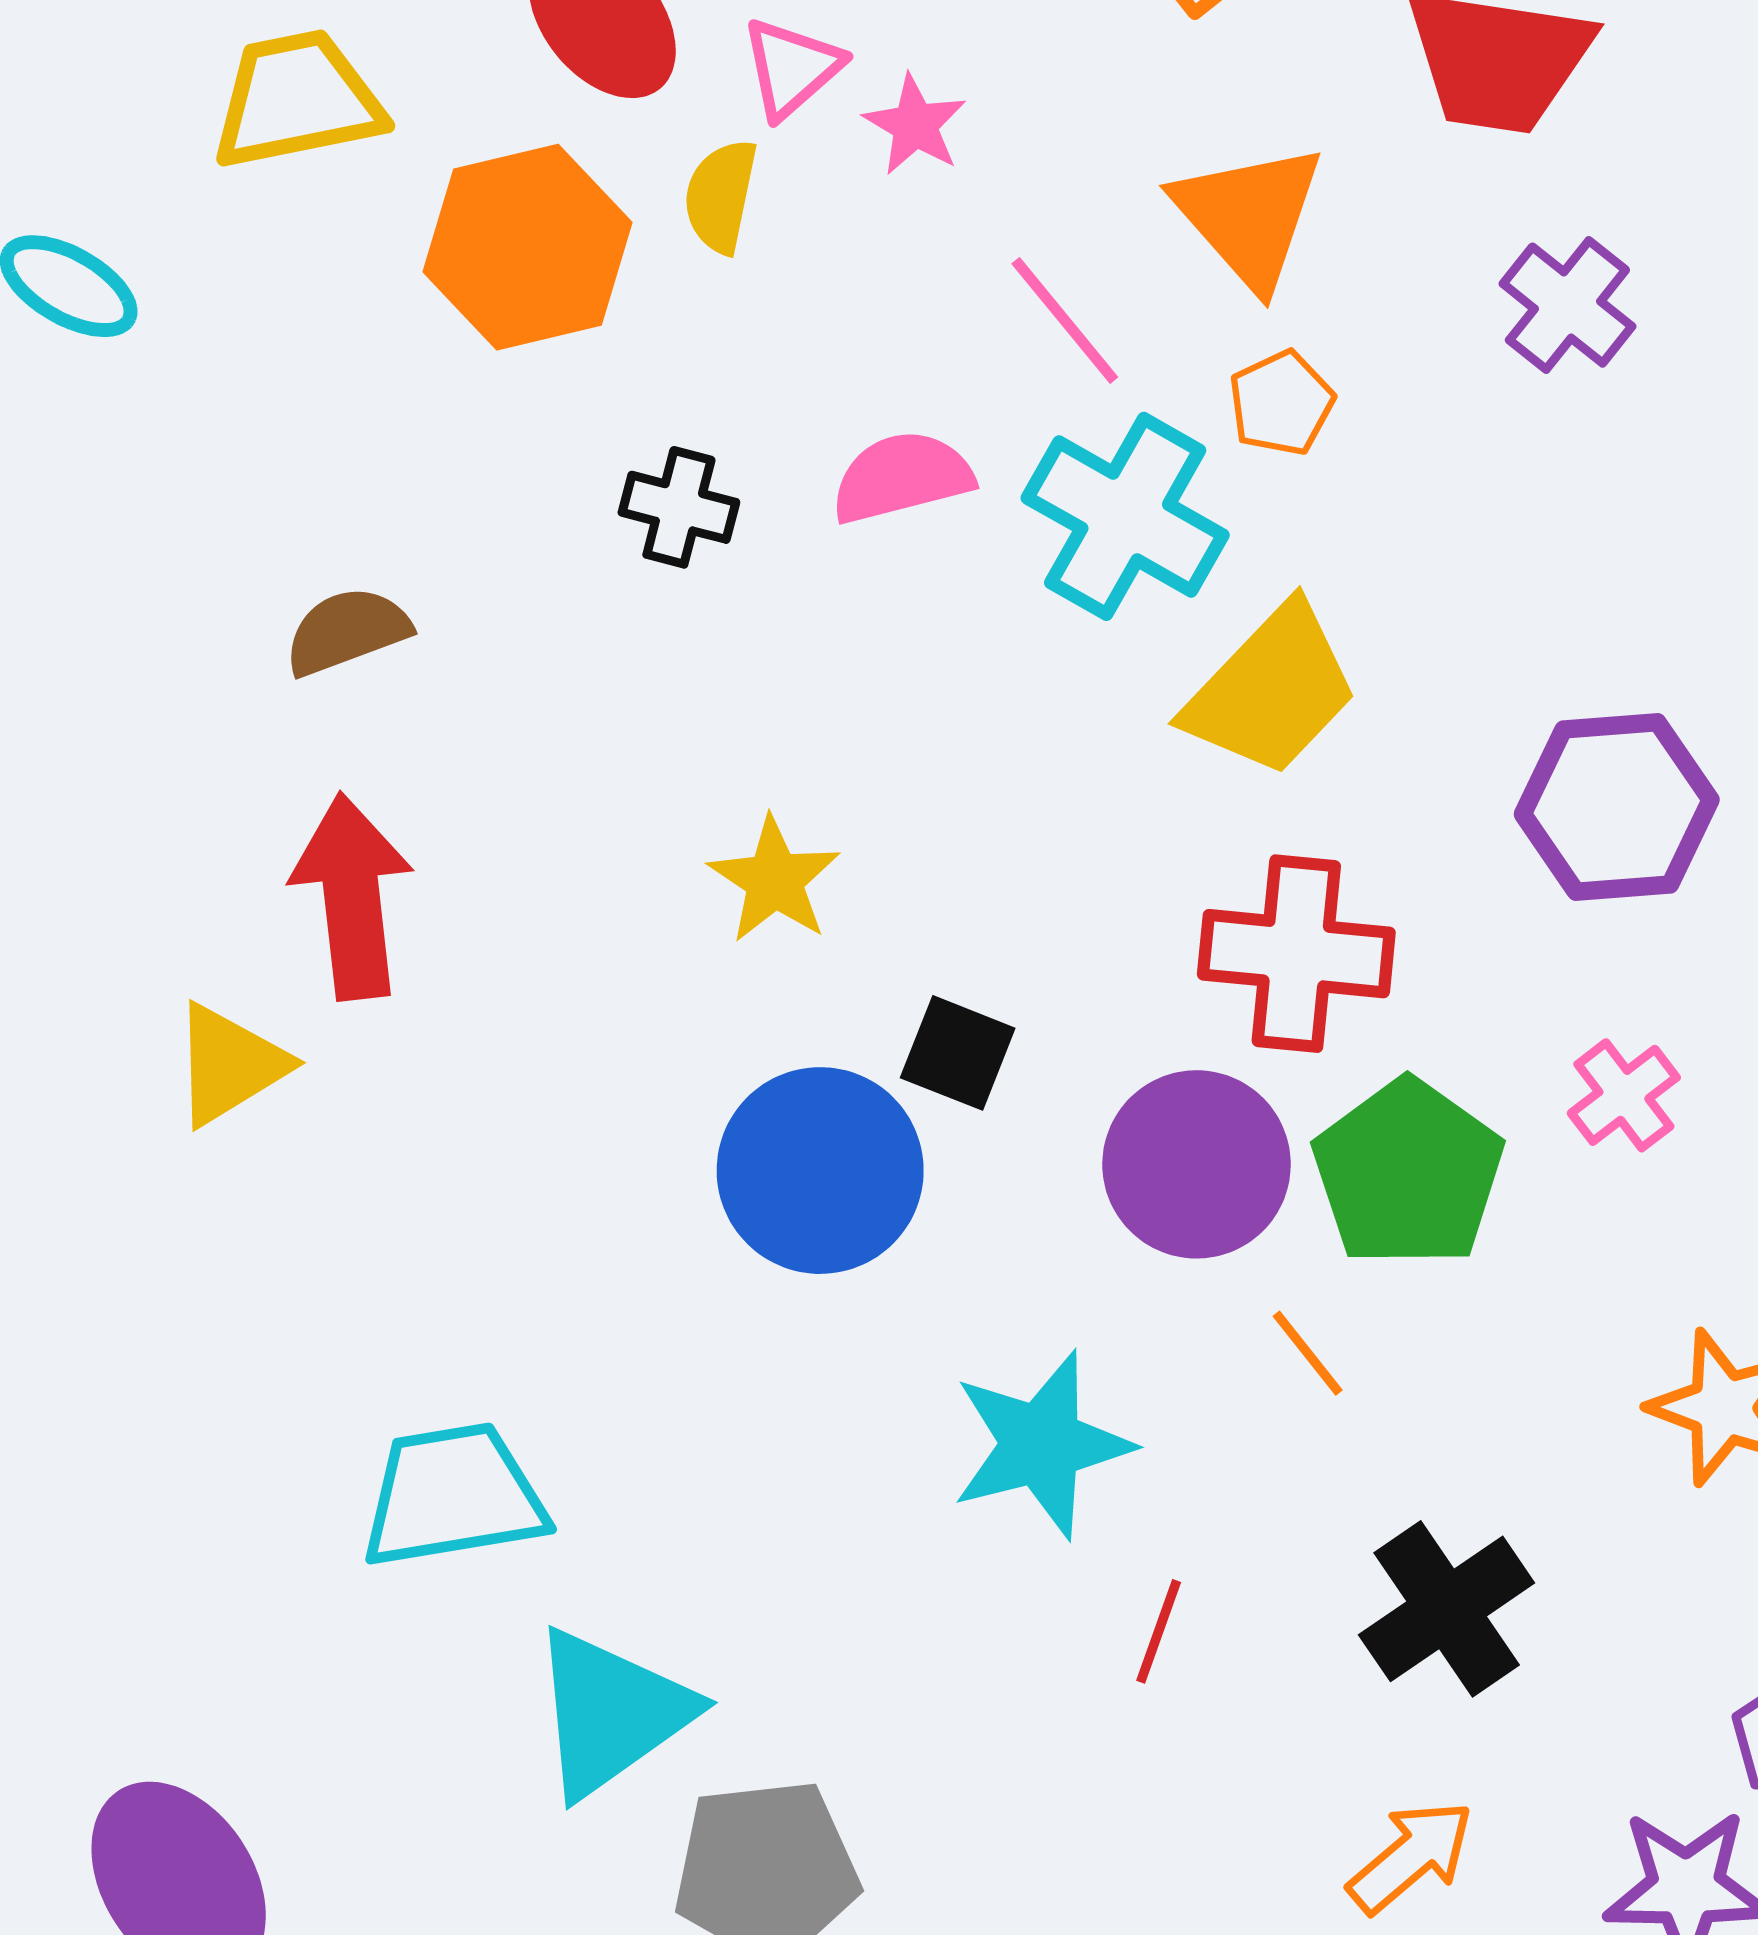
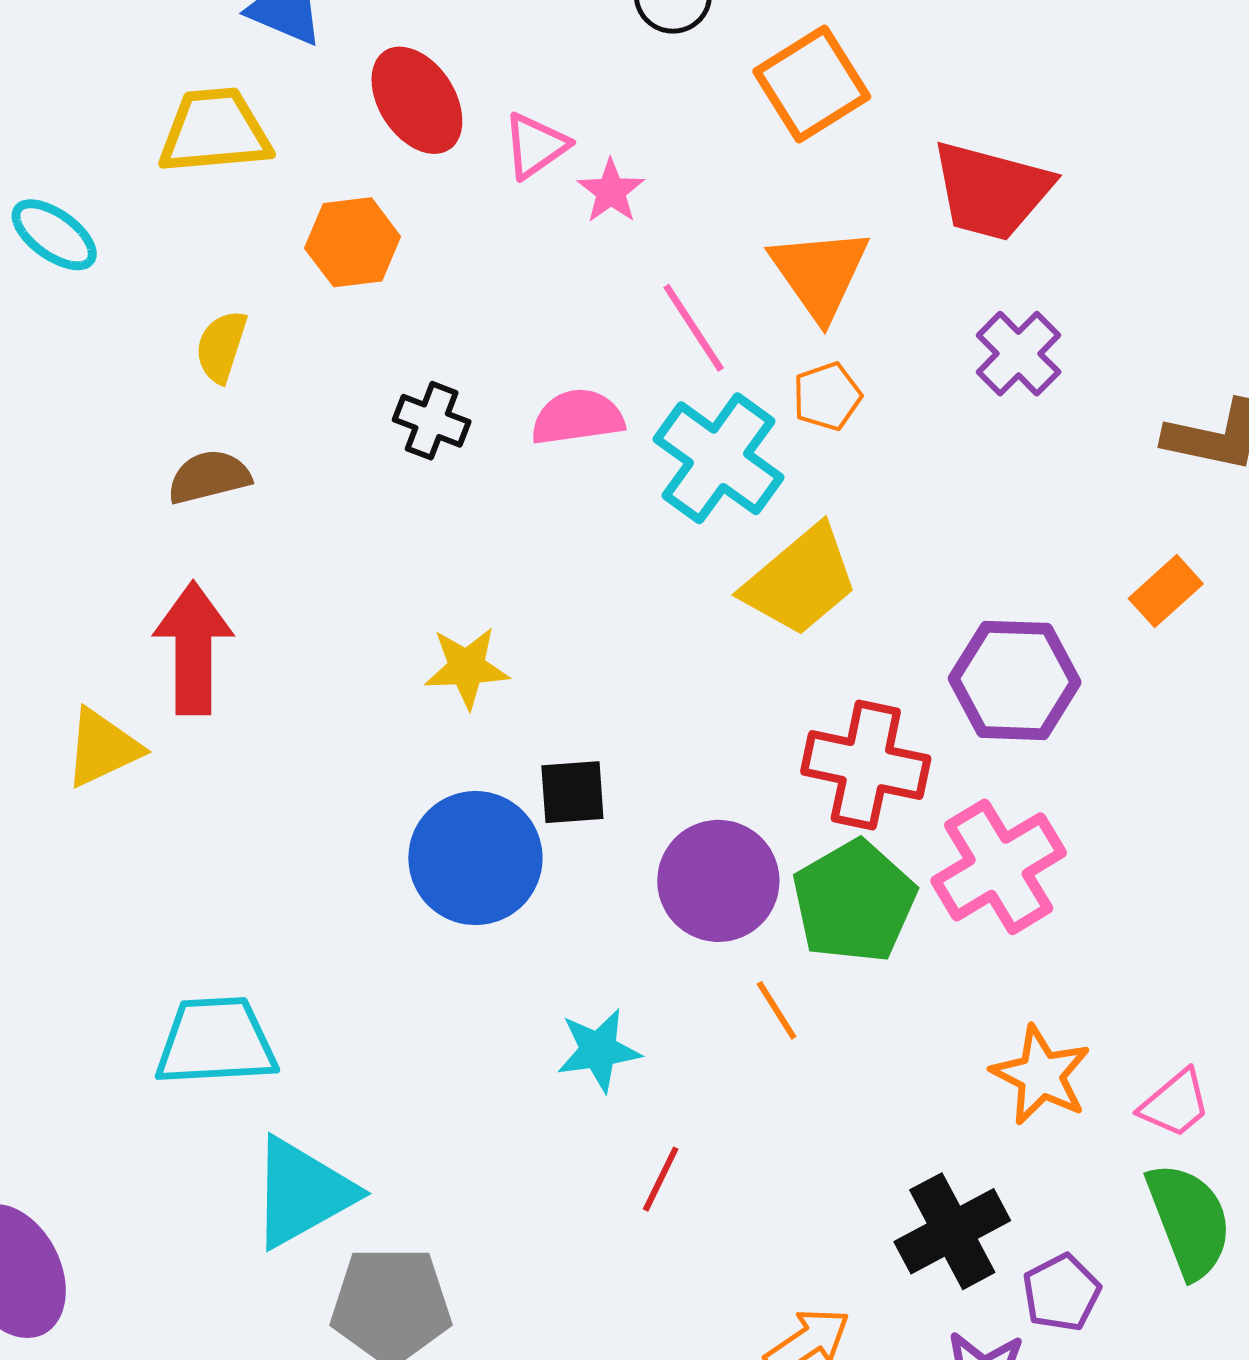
yellow semicircle: (721, 196) -> (221, 346), moved
orange hexagon: (528, 247) -> (353, 242), size x0.7
yellow star: (774, 880) -> (467, 668), turned 30
red cross: (1296, 954) -> (866, 765), moved
black square: (958, 1053) -> (572, 792), turned -32
pink cross: (1624, 1095) -> (999, 867), size x1.8
cyan star: (1041, 1444) -> (598, 1050), size x0.7
black cross: (1447, 1609) -> (952, 1231), moved

